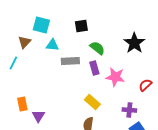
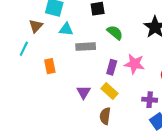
purple rectangle: (94, 68) -> (112, 67), moved, turned 32
orange rectangle: (22, 104) -> (50, 66), moved
purple triangle: (38, 116) -> (83, 92), moved

